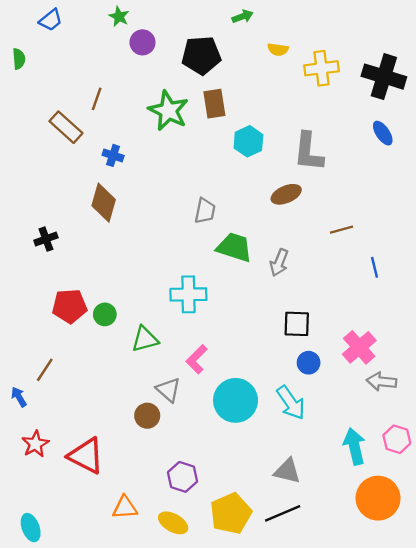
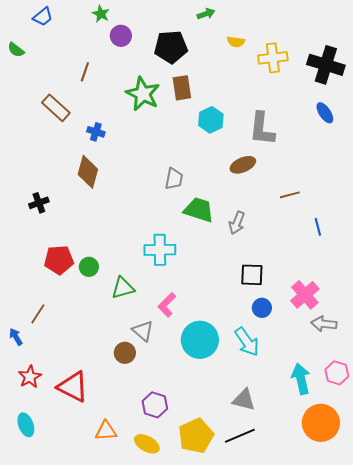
green semicircle: (19, 59) -> (16, 50), turned 132
brown line: (97, 99) -> (85, 72), moved
cyan ellipse: (31, 528) -> (26, 425), moved

